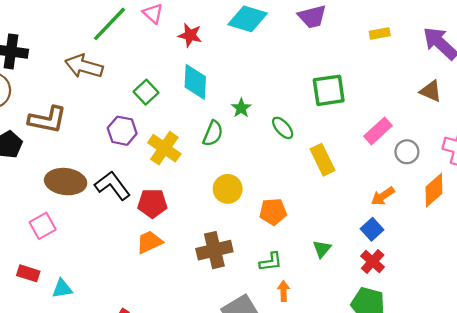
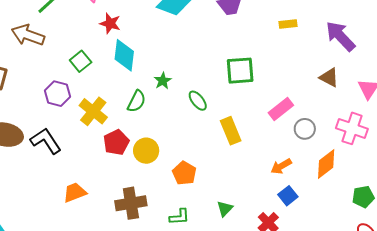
red star: (190, 35) -> (110, 23), moved
red pentagon: (152, 203) -> (116, 142), moved, turned -30
orange pentagon: (273, 212) -> (184, 173), turned 30
blue square: (372, 229) -> (288, 196), moved

